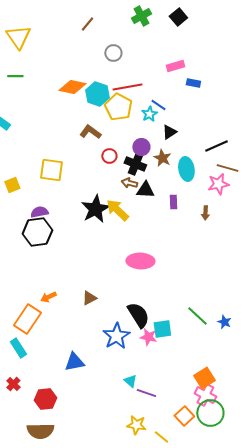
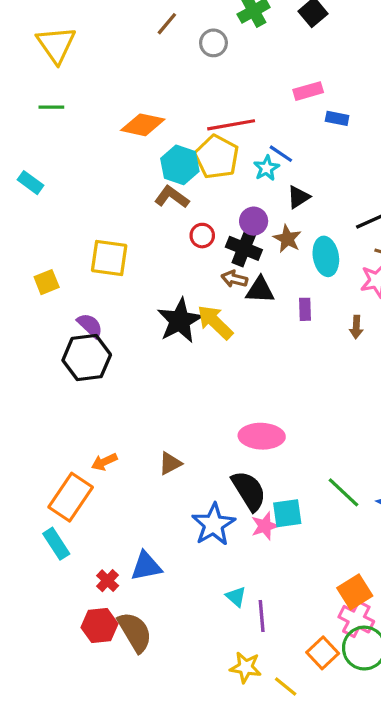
gray circle: (113, 53) -> (213, 43), moved
cyan hexagon: (97, 94) -> (180, 165), moved
purple semicircle: (39, 212) -> (90, 325), turned 54
pink ellipse: (140, 261) -> (262, 436), moved
pink star: (148, 337) -> (265, 526), turned -30
red cross: (13, 384) -> (108, 581), moved
purple line: (146, 393) -> (262, 616), turned 66
brown semicircle: (40, 431) -> (135, 632), moved, turned -120

